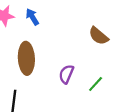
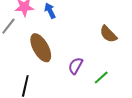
brown ellipse: (26, 58) -> (41, 48), turned -32

